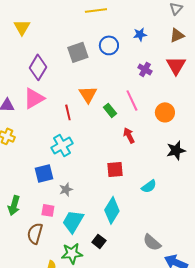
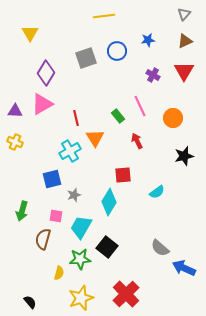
orange triangle: (88, 94) -> (95, 138), moved
cyan diamond: (112, 210) -> (109, 202), moved
black square: (99, 241) -> (107, 247), size x1.5

